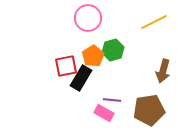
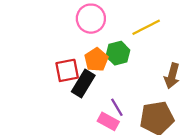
yellow line: (154, 22) -> (146, 27), moved
purple line: (112, 100) -> (117, 107), turned 54

